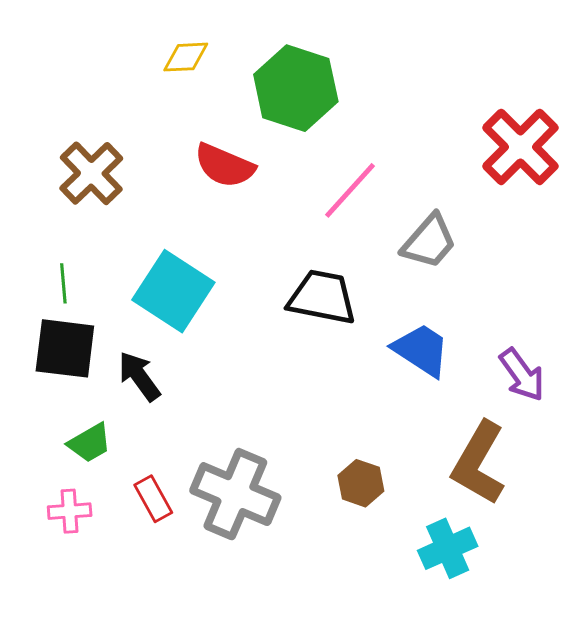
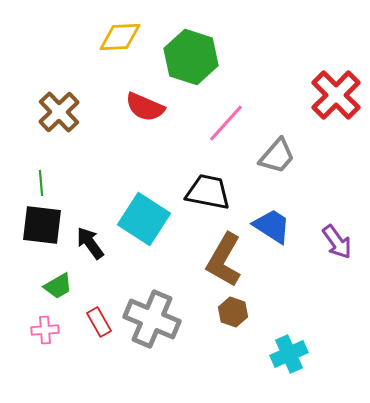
yellow diamond: (186, 57) -> (120, 37), size x1.4
cyan square: (173, 291) -> (144, 219), moved
brown L-shape: (479, 463) -> (224, 260), moved

